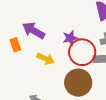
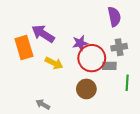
orange rectangle: (15, 45) -> (24, 48), size x1.6
brown circle: (78, 83) -> (86, 89), size x0.7

